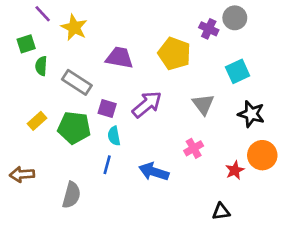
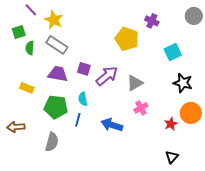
gray circle: (235, 18) -> (194, 16), moved
purple trapezoid: (119, 58) -> (58, 74), moved
gray rectangle: (77, 82) -> (57, 45), moved
gray triangle: (203, 104) -> (135, 83), moved, turned 36
purple square: (107, 108) -> (84, 69), moved
yellow rectangle: (37, 121) -> (27, 88), turned 64
green pentagon: (74, 128) -> (56, 107), moved
black triangle: (221, 211) -> (172, 157), moved, turned -40

